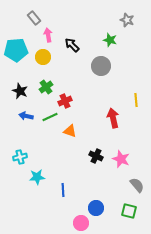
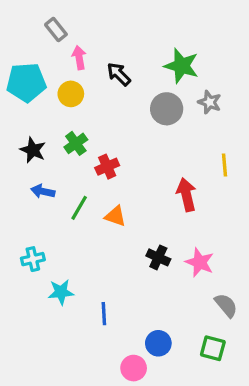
gray star: (127, 20) -> (210, 102), moved
green star: (110, 40) -> (181, 66), size x1.5
green line: (50, 117) -> (79, 208), moved, turned -35

